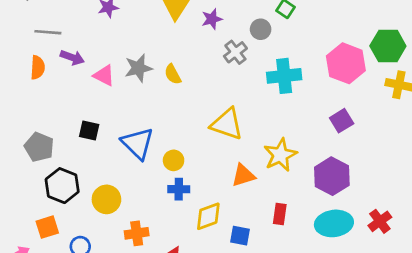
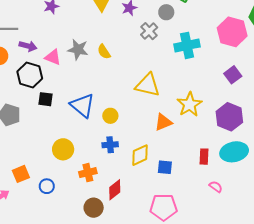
gray star: (138, 68) -> (78, 49), turned 30
black hexagon: (62, 186) -> (30, 75), moved
blue cross: (179, 189) -> (110, 145), moved
red rectangle: (280, 214) -> (204, 157), moved

